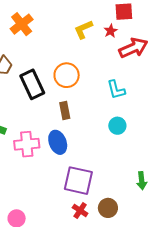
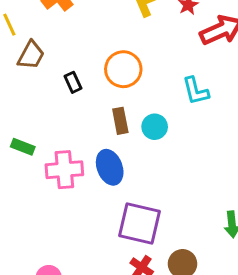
black rectangle: (32, 84) -> (73, 82), size x0.5
cyan circle: (117, 126) -> (155, 127), moved

